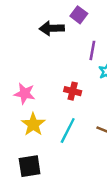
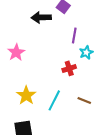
red cross: (73, 91) -> (69, 68), moved, turned -32
pink star: (25, 94) -> (16, 52), moved, turned 30

